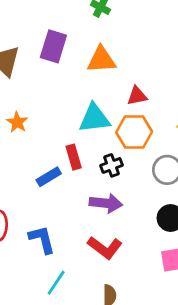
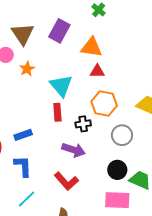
red triangle: (137, 96) -> (97, 71), moved
cyan triangle: (94, 118) -> (61, 86), moved, turned 45
orange star: (17, 122) -> (27, 69), moved
blue rectangle: (49, 177) -> (23, 135), moved

